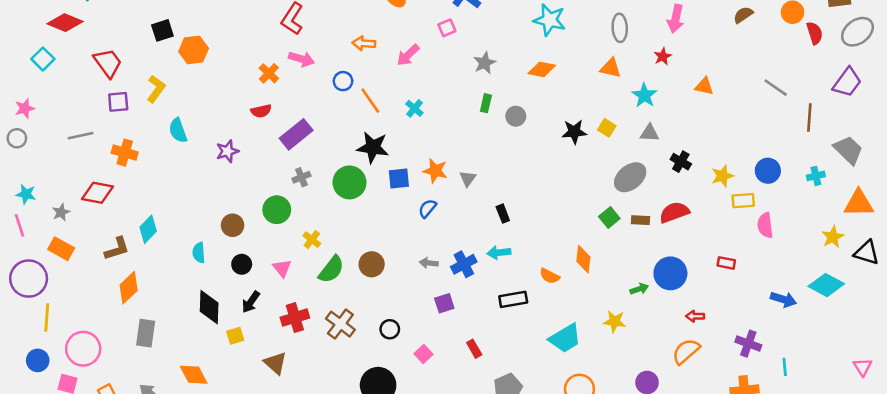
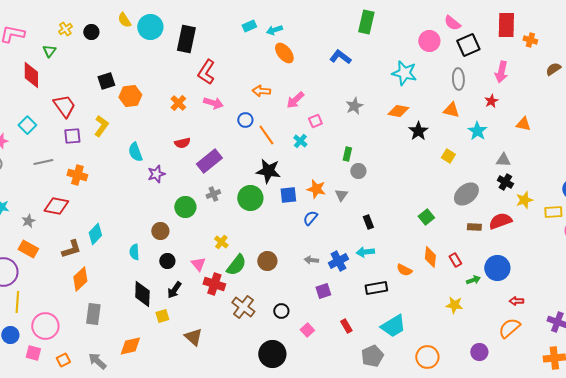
red diamond: (65, 23) -> (31, 75), turned 68
pink square: (447, 28) -> (315, 121), moved
cyan square: (43, 59) -> (27, 125), moved
orange cross: (269, 73) -> (178, 103), moved
green rectangle: (486, 103) -> (347, 154), moved
gray circle: (516, 116) -> (358, 171), moved
cyan semicircle: (178, 130) -> (135, 152), moved
black star: (574, 132) -> (418, 131), moved, turned -30
gray triangle: (650, 133) -> (503, 160), moved
yellow star: (722, 176) -> (524, 200), moved
green circle: (277, 210) -> (185, 207), moved
green square: (609, 218) -> (426, 217), moved
red rectangle: (726, 263) -> (455, 260), moved, turned 48
red cross: (295, 318) -> (214, 284), moved, turned 35
cyan trapezoid: (565, 338) -> (393, 326), moved
orange diamond: (194, 375) -> (130, 346), turned -75

